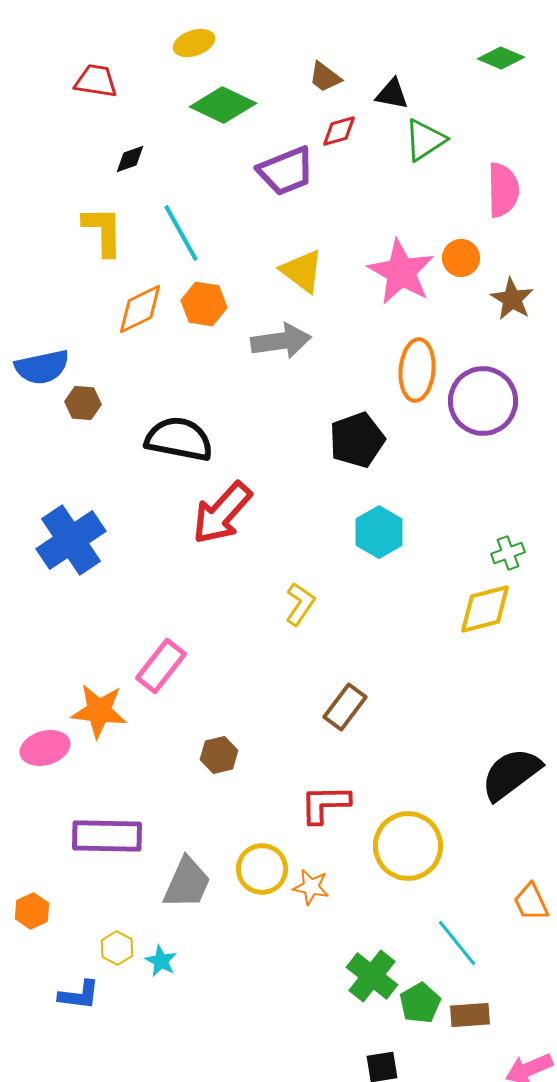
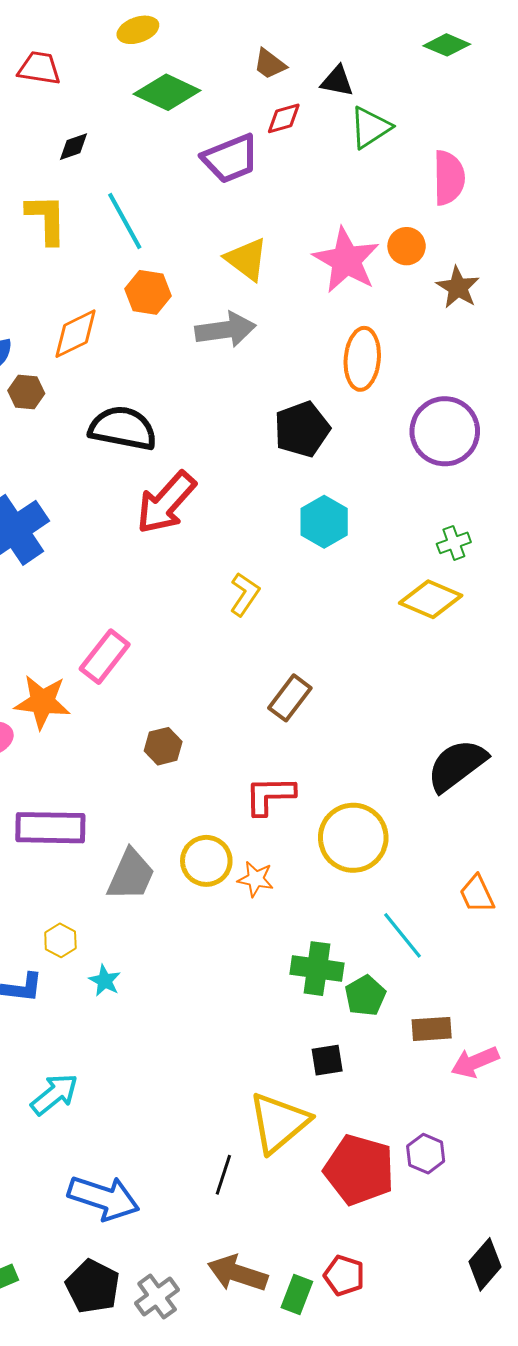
orange diamond: (140, 309) -> (76, 334), moved
purple circle: (483, 401) -> (445, 431), moved
yellow diamond: (485, 609) -> (431, 599), turned 38
cyan star: (161, 961) -> (105, 981), moved
green cross: (372, 976) -> (317, 969), turned -30
brown rectangle: (470, 1015) -> (432, 1029), moved

